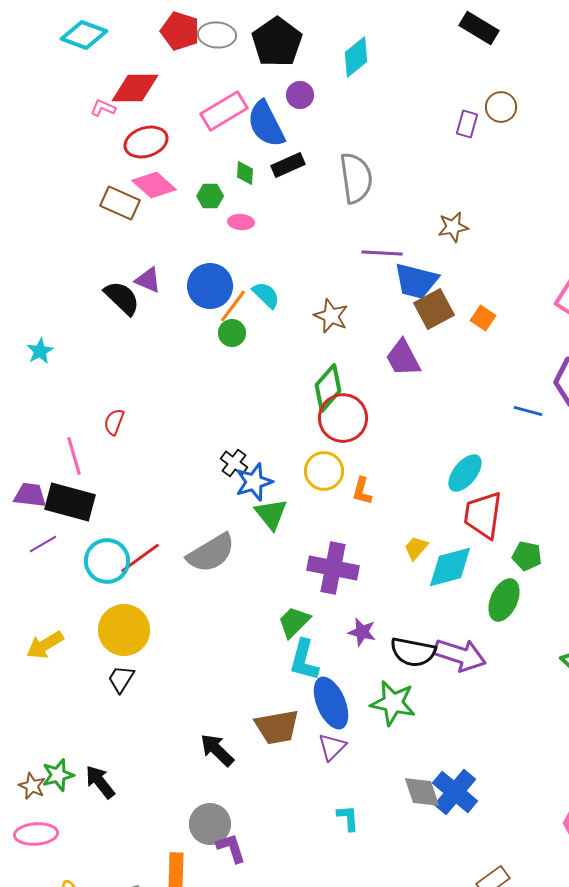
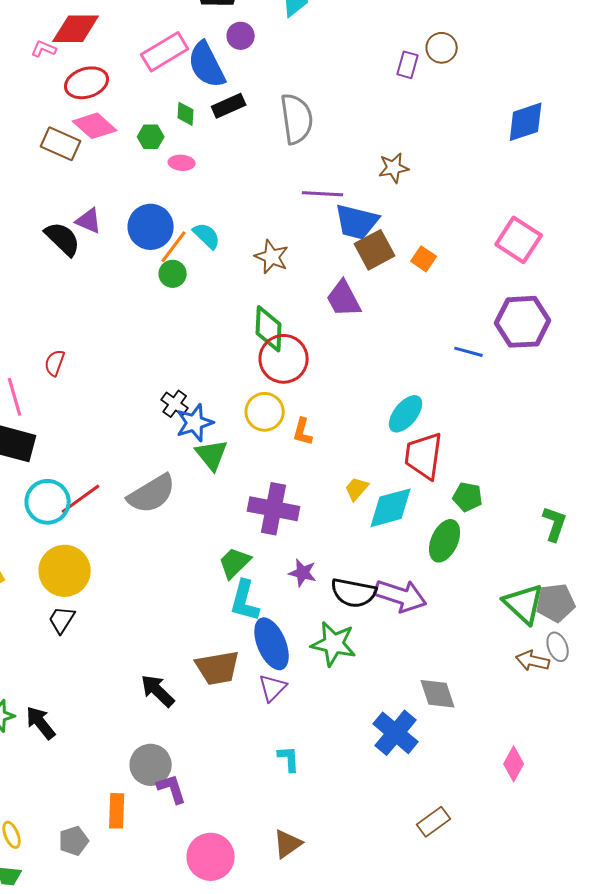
green diamond: (328, 388) -> (269, 329), turned -39
gray diamond: (422, 792) -> (438, 694), moved

